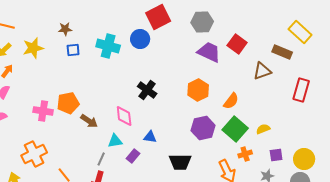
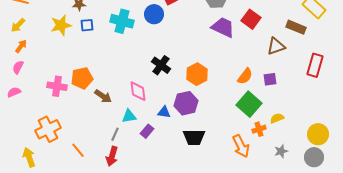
yellow star: (33, 48) -> (61, 25), moved
orange hexagon: (198, 90) -> (197, 74), moved
purple hexagon: (203, 128) -> (186, 103), moved
yellow semicircle: (263, 129) -> (277, 118), moved
purple square: (276, 155) -> (270, 79), moved

